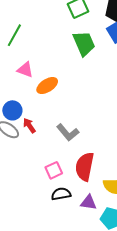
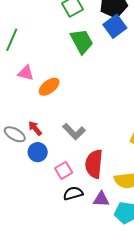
blue circle: (12, 110) -> (38, 152), moved

